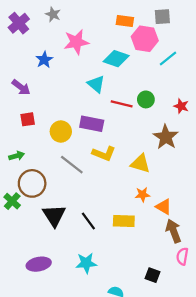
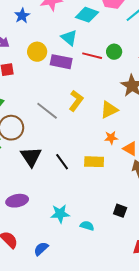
purple rectangle: (92, 124) -> (61, 62), moved
yellow circle: (61, 132) -> (37, 52), moved
yellow L-shape: (104, 154) -> (76, 101), turned -75
yellow triangle: (140, 164) -> (109, 110), turned -42
cyan star: (86, 263) -> (60, 214), moved

